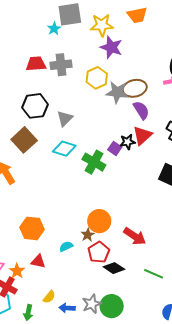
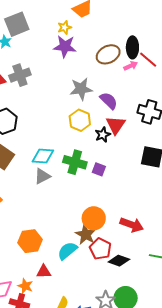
yellow star: (102, 25) -> (65, 27), moved, size x0.6
yellow hexagon: (97, 78) -> (80, 120), moved
brown ellipse: (135, 88) -> (108, 54), moved
gray triangle: (65, 118) -> (42, 176), moved, turned 30
purple square: (115, 148) -> (99, 169), moved
brown star: (88, 235) -> (86, 234), size x1.5
cyan semicircle: (66, 246) -> (67, 251), size x1.5

